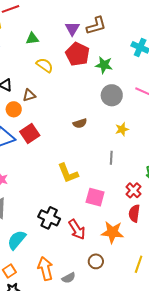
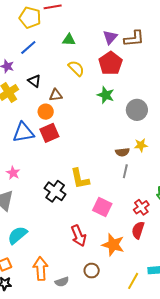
green star: (104, 65) -> (106, 95), moved
orange circle: (14, 109) -> (46, 112), moved
brown semicircle: (80, 123) -> (122, 152), moved
black cross: (49, 218) -> (55, 191), moved

